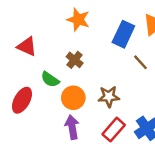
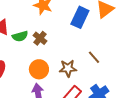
brown line: (141, 62) -> (94, 57), moved
green semicircle: (50, 79) -> (20, 36), moved, turned -49

